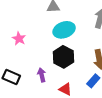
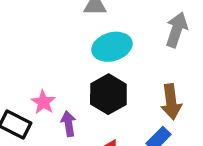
pink star: (19, 39) -> (43, 102), moved

